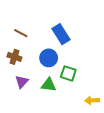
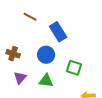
brown line: (21, 33) -> (30, 17), moved
green square: (68, 73) -> (74, 68), moved

